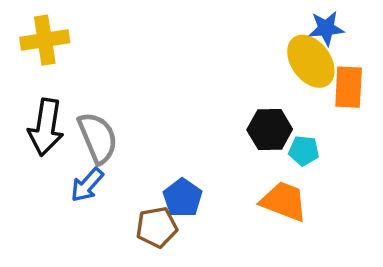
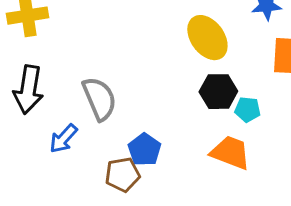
yellow ellipse: (311, 61) -> (207, 38), moved
gray semicircle: (98, 138) -> (99, 99), moved

